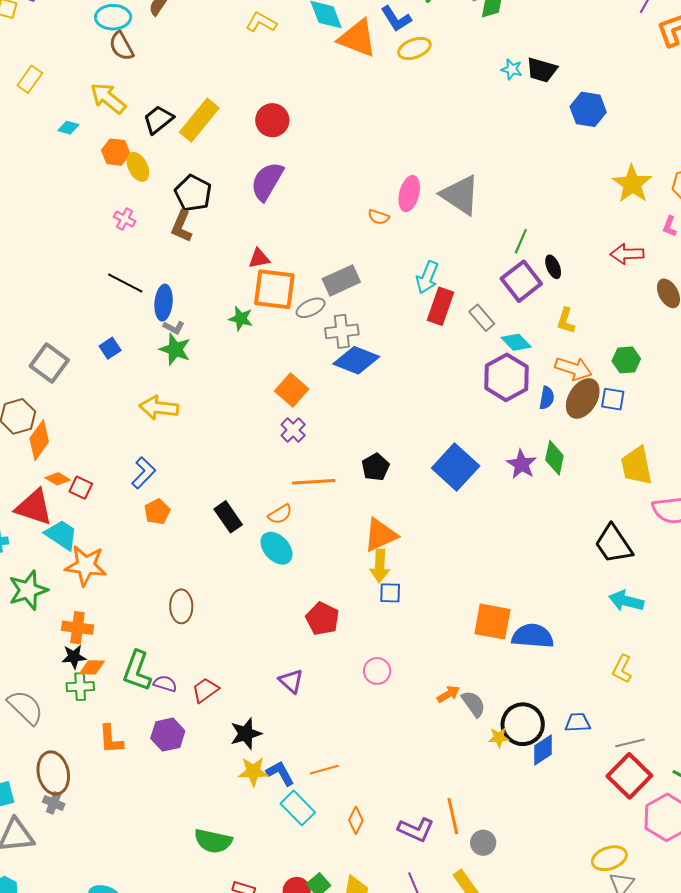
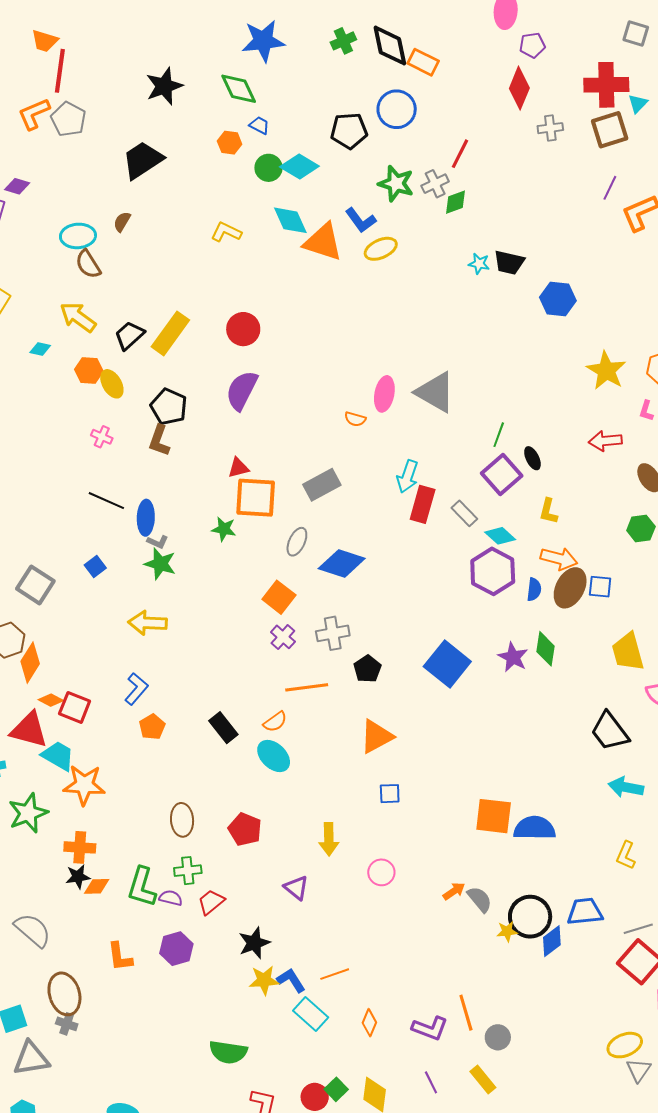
gray ellipse: (311, 308) -> (297, 542), moved, turned -36
gray cross: (342, 331) -> (333, 633), moved
green hexagon: (626, 360) -> (641, 528), moved
red square: (81, 488) -> (75, 707), size x1.4
yellow arrow: (380, 566) -> (329, 839), moved
red pentagon: (322, 619) -> (245, 829), moved
green cross: (80, 687) -> (188, 871), moved
blue trapezoid: (578, 723) -> (585, 912), size x1.4

